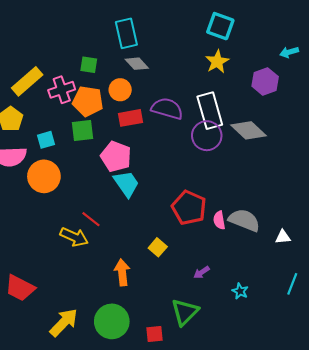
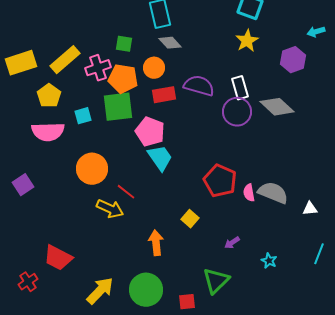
white rectangle: (210, 111) -> (240, 88), size x0.7
green square: (83, 130) -> (118, 107), size x1.4
orange circle: (44, 176) -> (92, 169), moved

